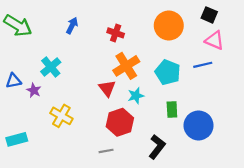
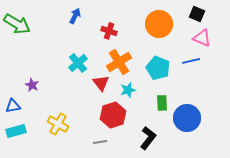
blue arrow: (72, 26) -> (75, 16), moved
cyan cross: (51, 67) -> (78, 63), moved
blue triangle: (14, 81) -> (13, 106), moved
yellow cross: (61, 116) -> (58, 124), moved

